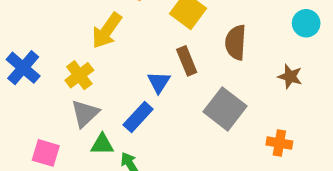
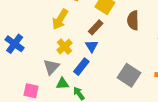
brown rectangle: (187, 61) -> (96, 27), moved, turned 70
yellow cross: (79, 75) -> (64, 47), moved
gray square: (225, 109) -> (129, 75), moved

